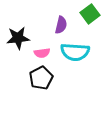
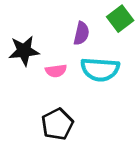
black pentagon: (41, 78) -> (57, 124), moved

